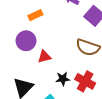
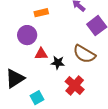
black star: (63, 79) -> (58, 63), moved

